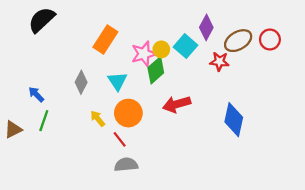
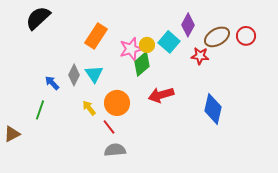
cyan triangle: (117, 81) -> (94, 74), moved
blue arrow: (36, 94) -> (52, 83), moved
brown triangle: (13, 129) -> (12, 134), moved

